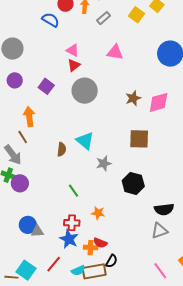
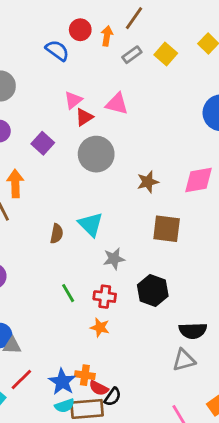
yellow square: (136, 15) -> (166, 54), moved
pink triangle: (73, 50) -> (73, 100), moved, turned 48
pink triangle: (115, 52) -> (117, 104), moved
brown star: (133, 98) -> (148, 182), moved
red cross: (72, 223) -> (105, 297), moved
blue star: (69, 239) -> (62, 382), moved
red semicircle: (100, 243) -> (99, 388), moved
red line: (54, 264) -> (21, 380), moved

